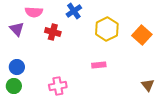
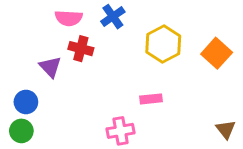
pink semicircle: (34, 12) -> (69, 18), moved
purple triangle: (17, 29) -> (50, 67), moved
pink cross: (58, 86) -> (121, 131), moved

